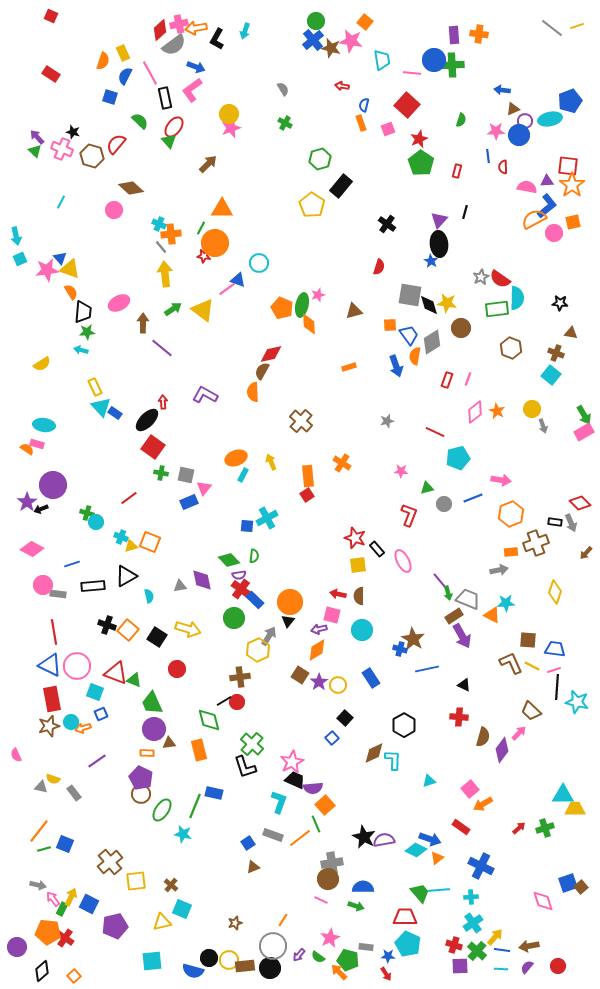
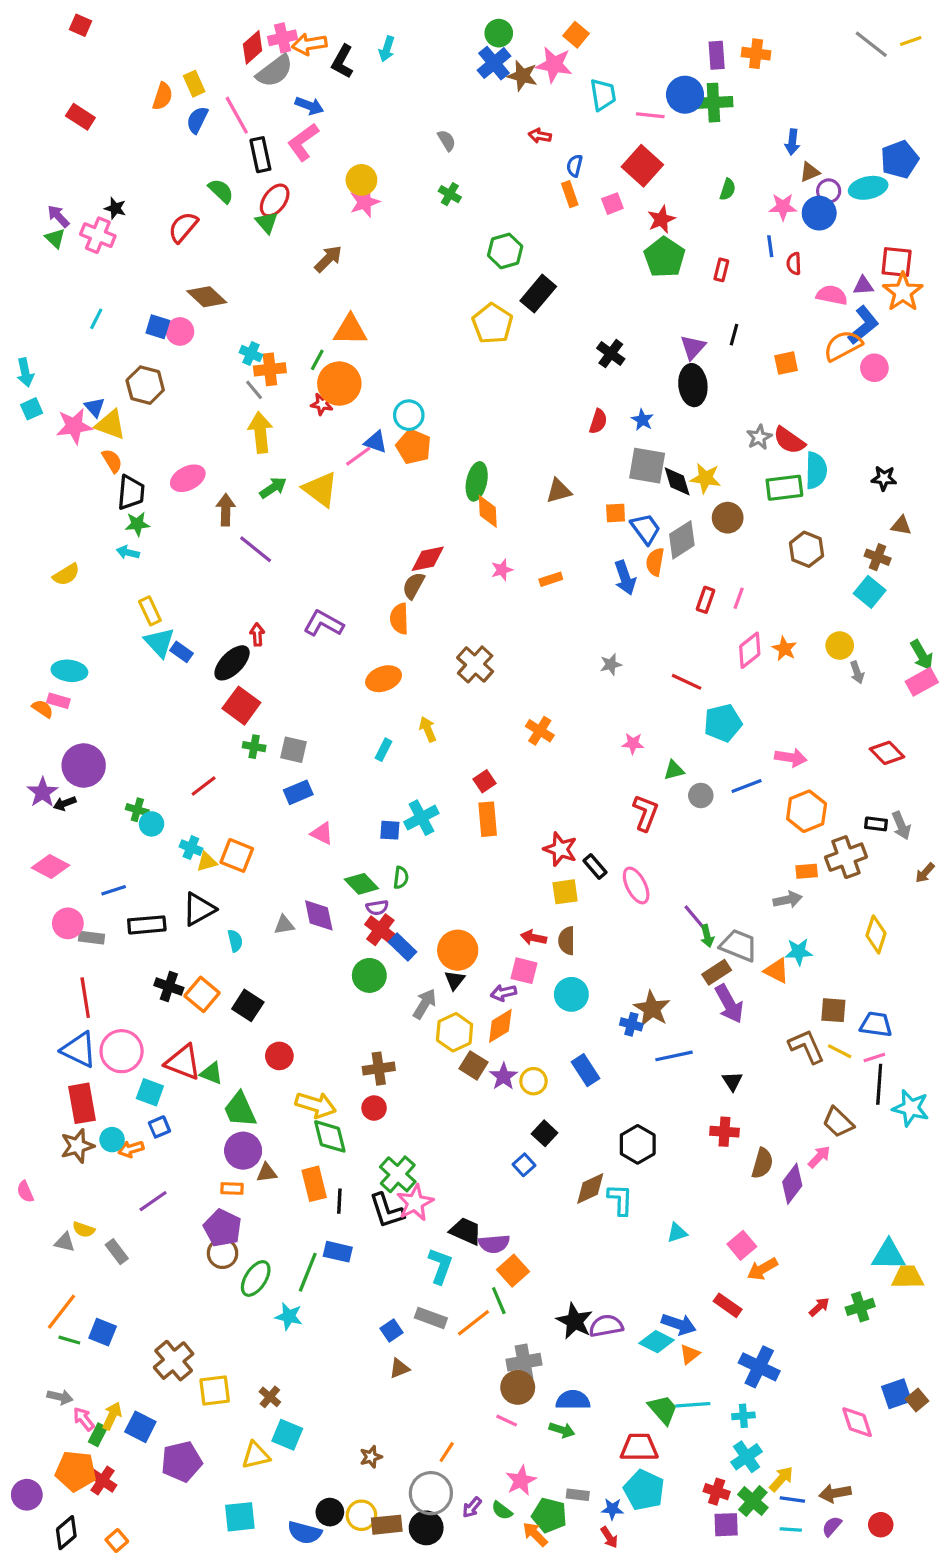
blue arrow: (502, 90) -> (792, 142), turned -91
blue square: (110, 97) -> (158, 327), moved
brown hexagon: (92, 156) -> (145, 385), moved
orange square: (573, 222) -> (786, 363), moved
blue star: (431, 261) -> (642, 420), moved
pink star: (318, 295) -> (502, 570), moved
orange pentagon: (282, 308) -> (414, 447), moved
orange ellipse: (236, 458) -> (384, 679), moved
orange rectangle: (308, 476) -> (488, 819), moved
pink triangle: (204, 488) -> (322, 833), moved, turned -42
red diamond: (580, 503) -> (887, 753), moved
yellow arrow: (188, 629) -> (316, 1105), moved
yellow hexagon: (258, 650) -> (455, 1032), moved
black triangle: (464, 685) -> (732, 1081), turned 32
black line: (224, 701) -> (339, 1201), moved, turned -56
pink star: (292, 762) -> (415, 1203), moved
green line: (44, 849) -> (69, 1340), turned 32

